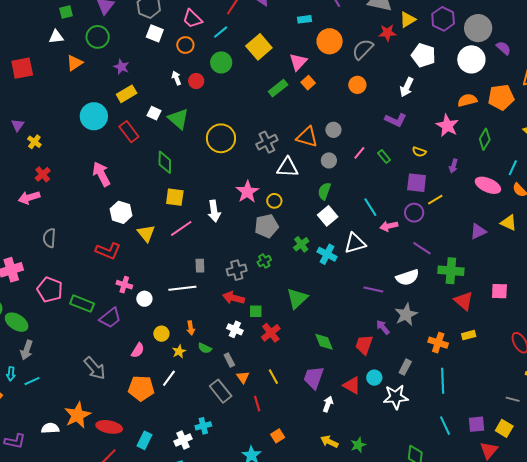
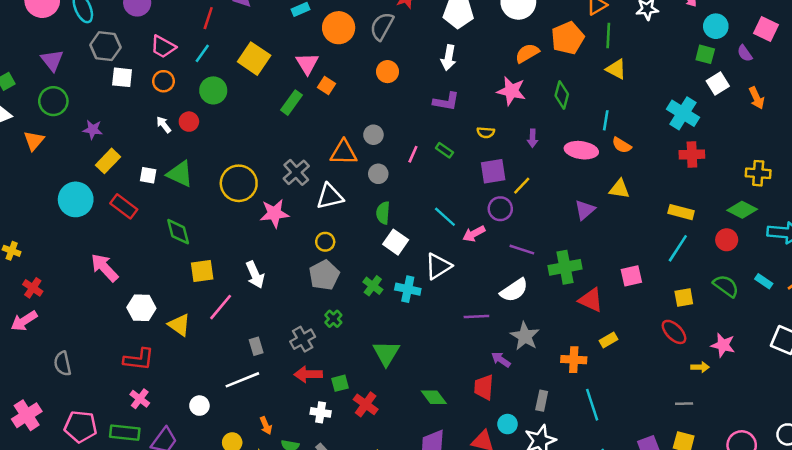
pink star: (247, 192) -> (274, 213), moved, turned -30
pink cross: (124, 285) -> (140, 399), moved, turned 35

